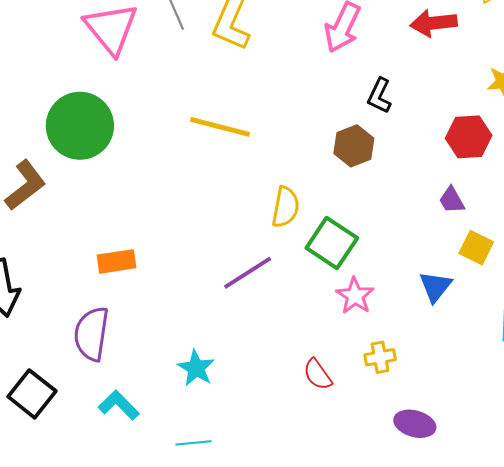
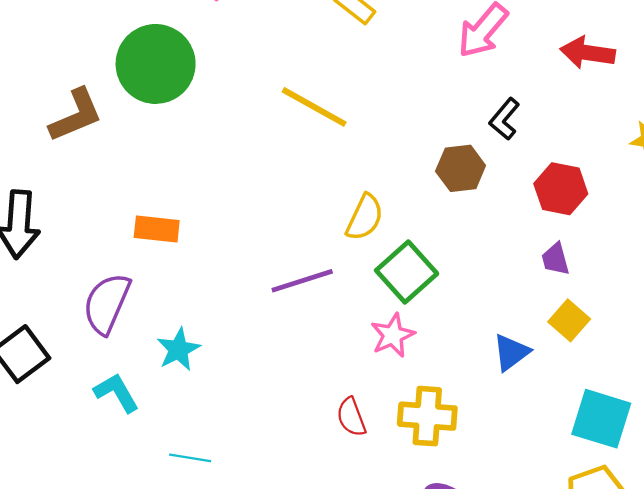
red hexagon: (469, 137) -> (561, 189), moved
pink star: (355, 296) -> (393, 335), moved
yellow cross: (380, 357) -> (427, 416), size x1.6
cyan star: (196, 368) -> (178, 349), moved

